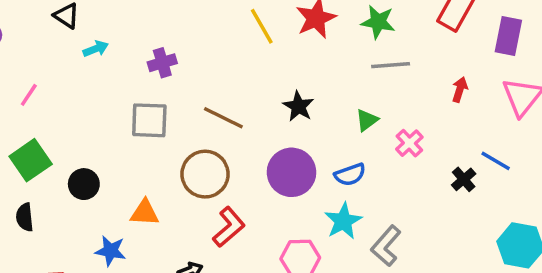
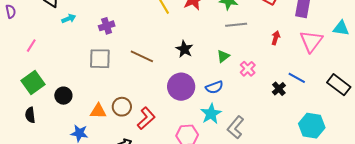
brown circle: (205, 174) -> (122, 107), moved, size x0.7

